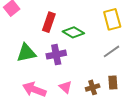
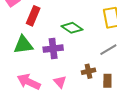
red rectangle: (49, 22) -> (33, 16), moved
brown cross: (93, 87) -> (89, 71), moved

